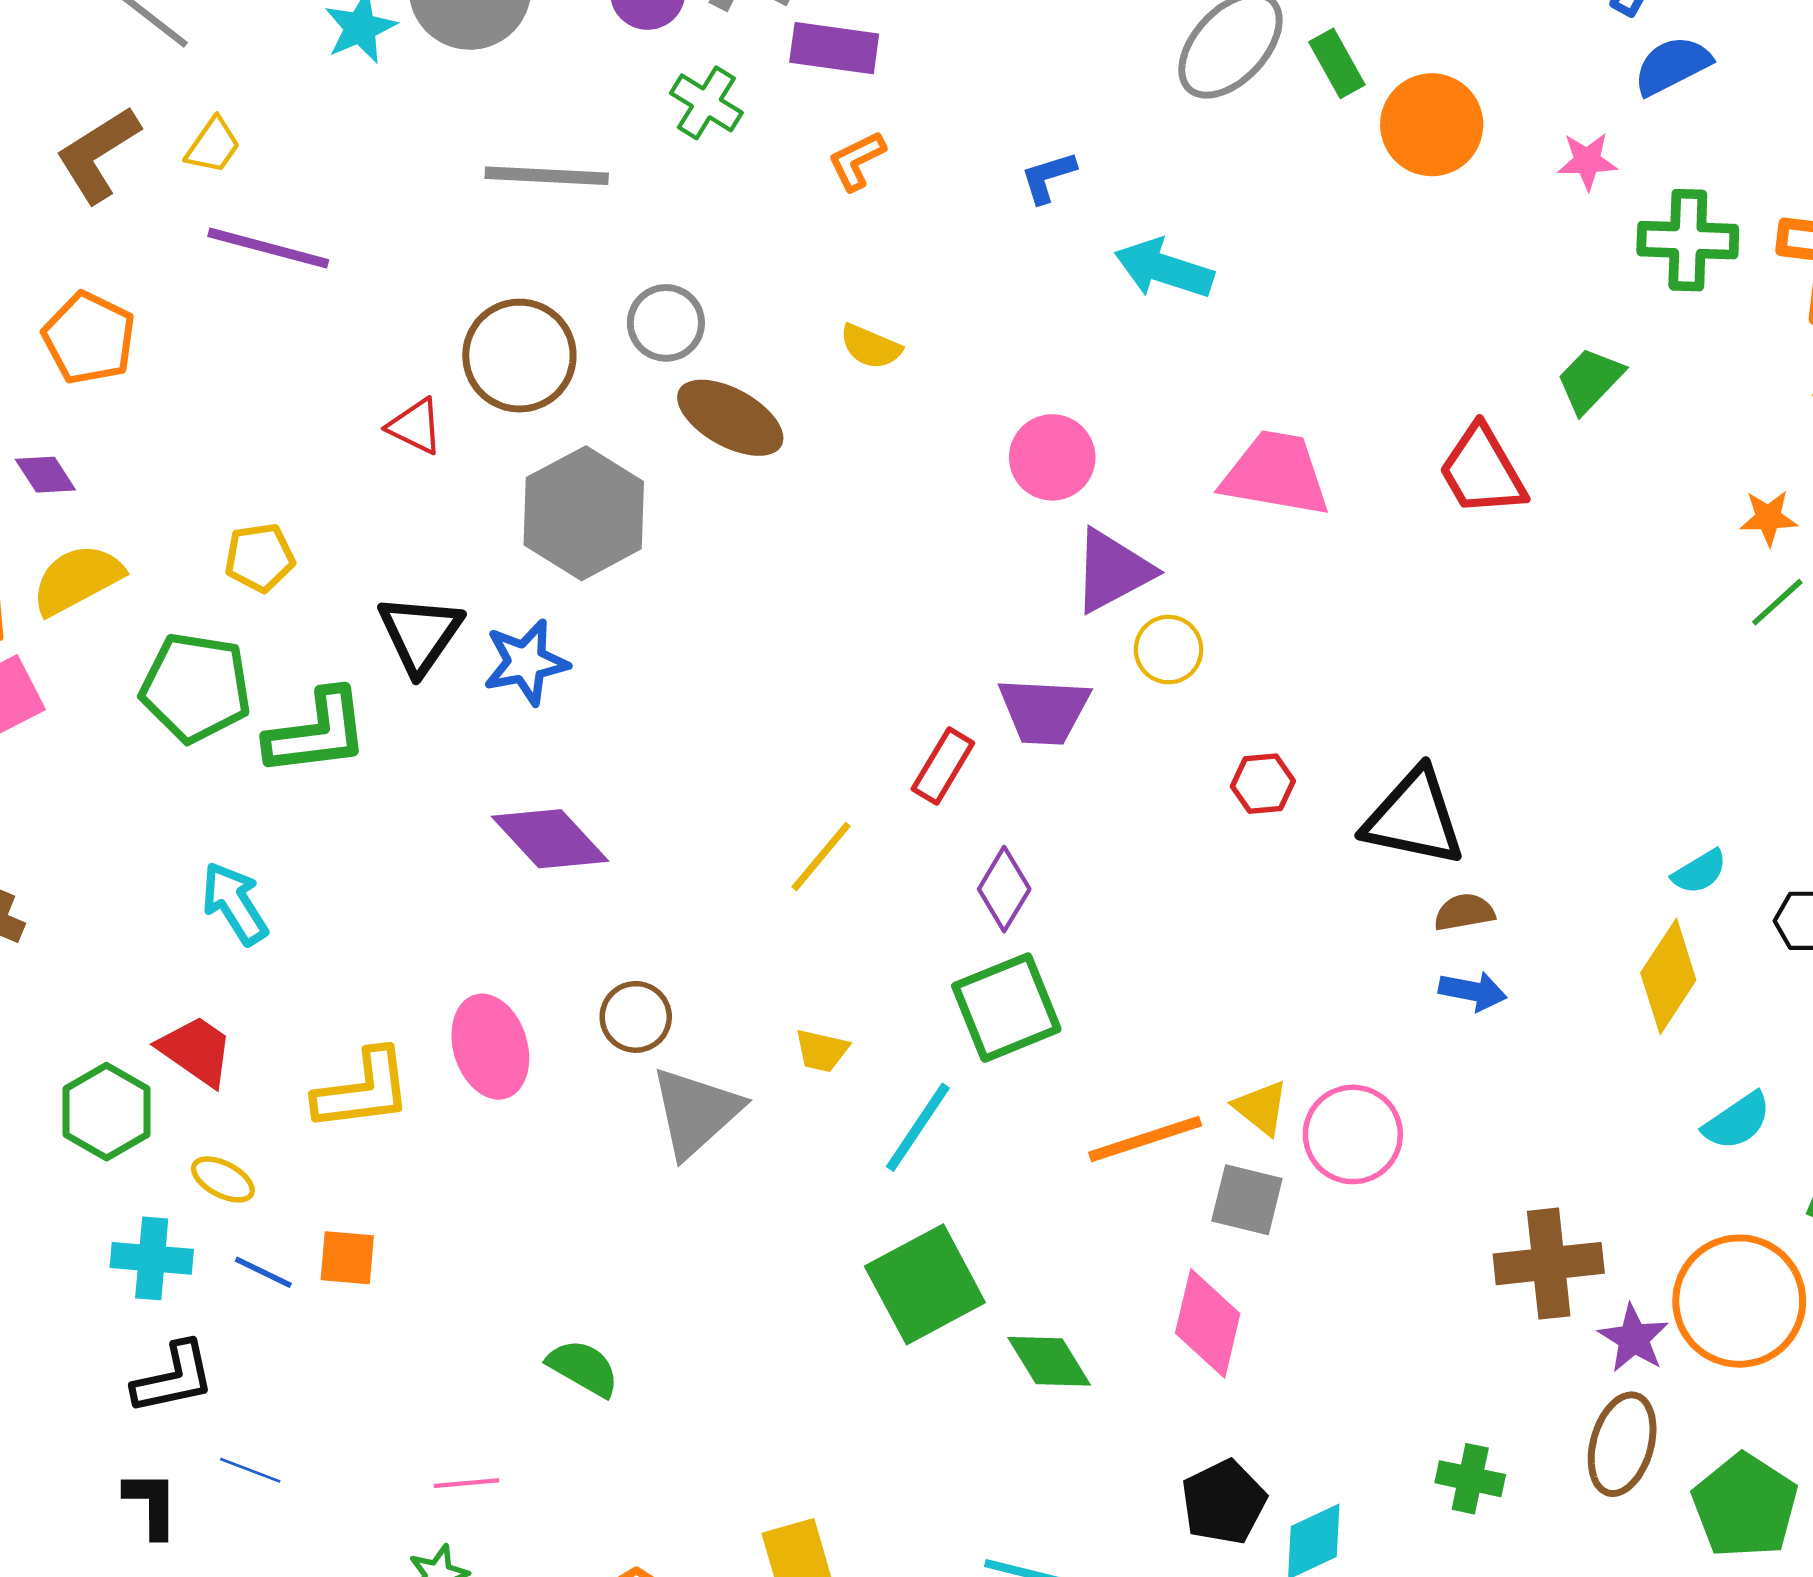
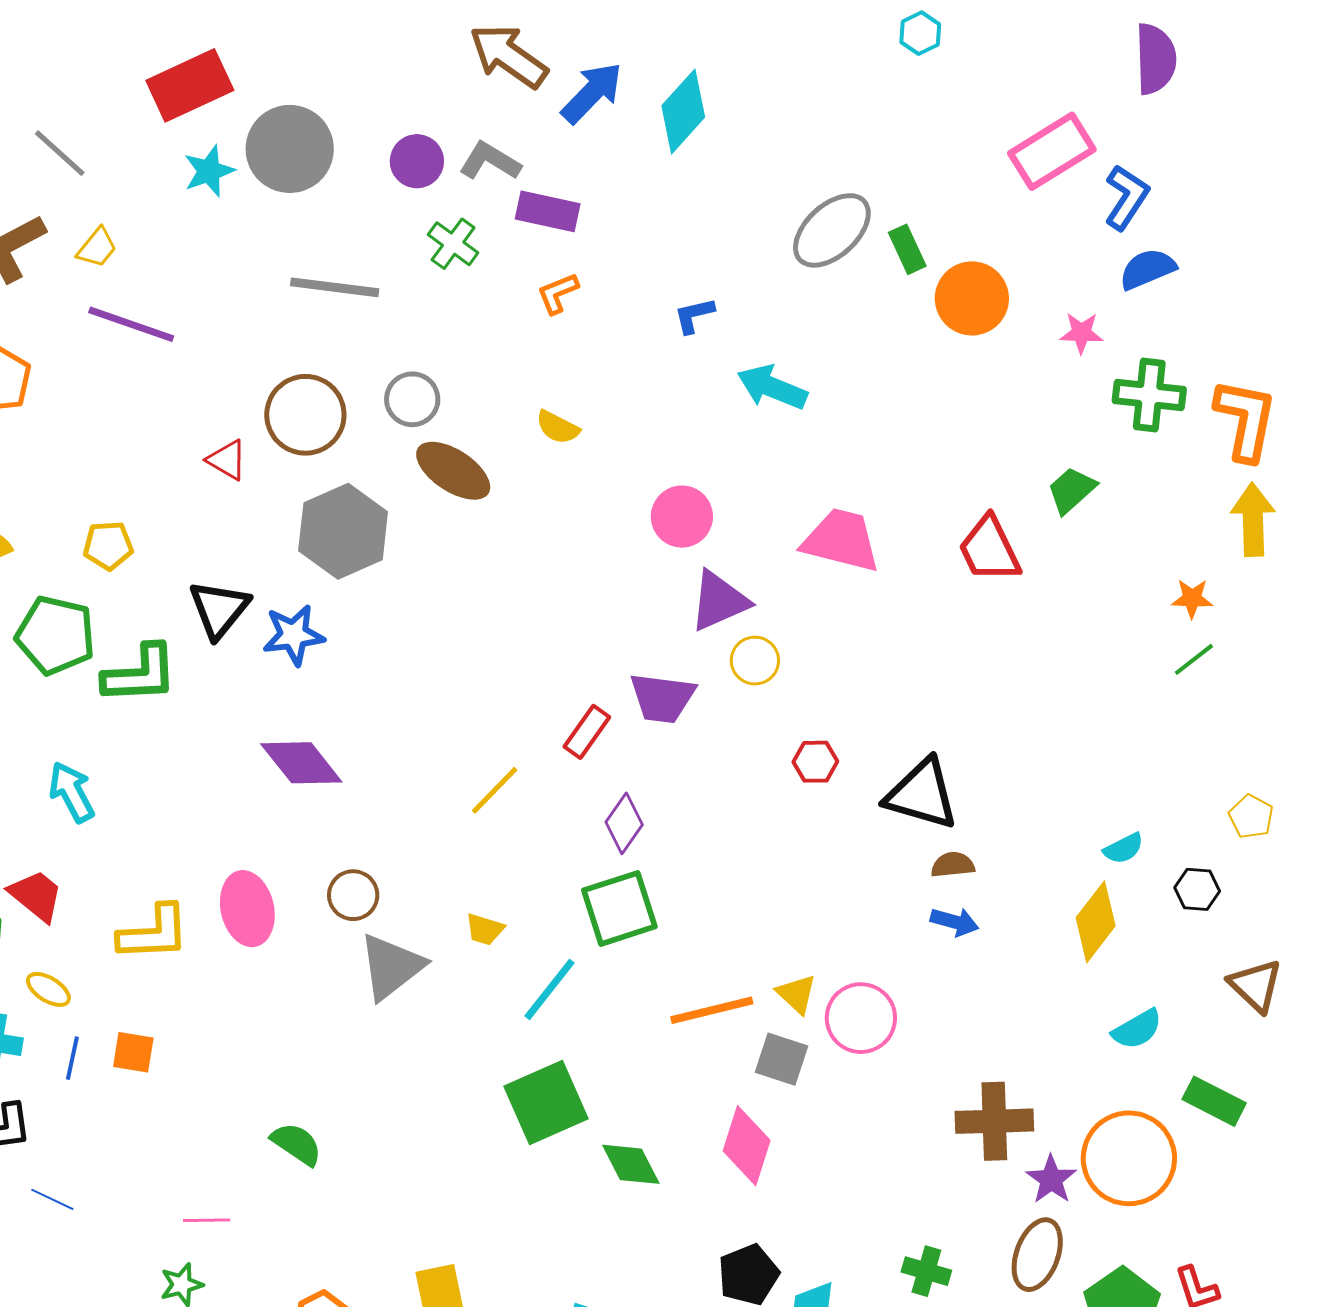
blue line: (263, 1272) -> (72, 1058), turned 72

